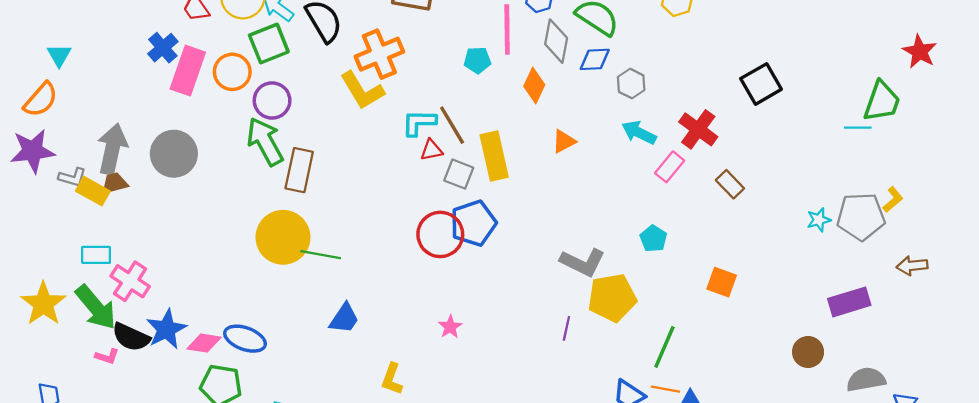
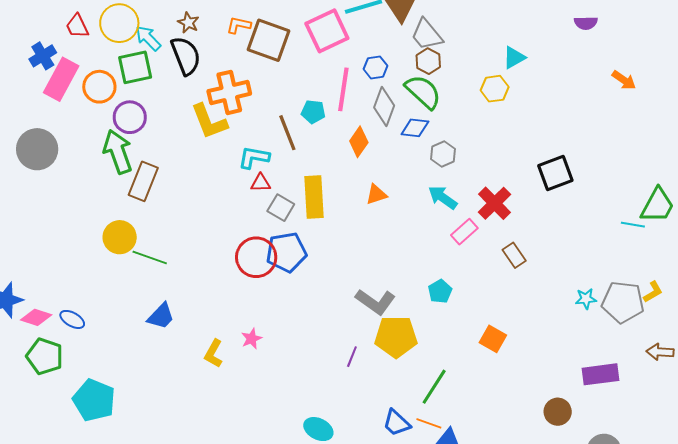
brown line: (452, 125) -> (287, 133), moved
yellow circle: (283, 237) -> (120, 237), size x0.7
blue ellipse: (245, 339) -> (72, 319), size x0.7
yellow L-shape: (392, 379) -> (214, 353), moved

